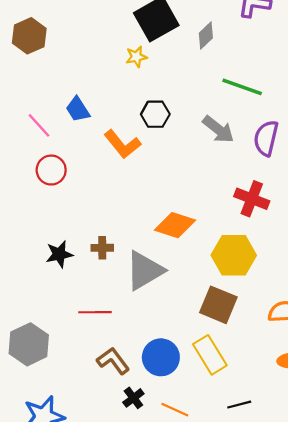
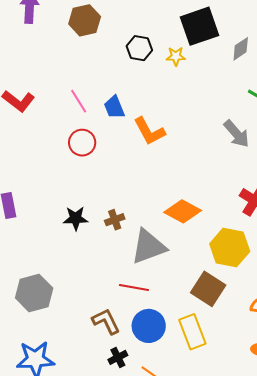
blue trapezoid: (78, 109) -> (114, 107), moved
black hexagon: (155, 114) -> (139, 48), moved
brown cross: (102, 248) -> (115, 220), turned -30
red line: (95, 312) -> (134, 288), moved

